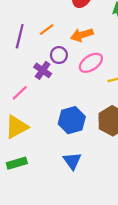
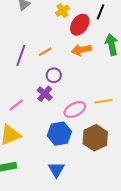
orange arrow: (82, 35) -> (81, 50), moved
pink ellipse: (91, 63) -> (75, 110), moved
purple cross: (43, 70) -> (45, 94), moved

